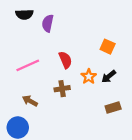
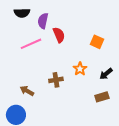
red semicircle: (65, 60) -> (59, 35), moved
pink line: (28, 65) -> (31, 44), moved
black arrow: (109, 76) -> (106, 74), moved

